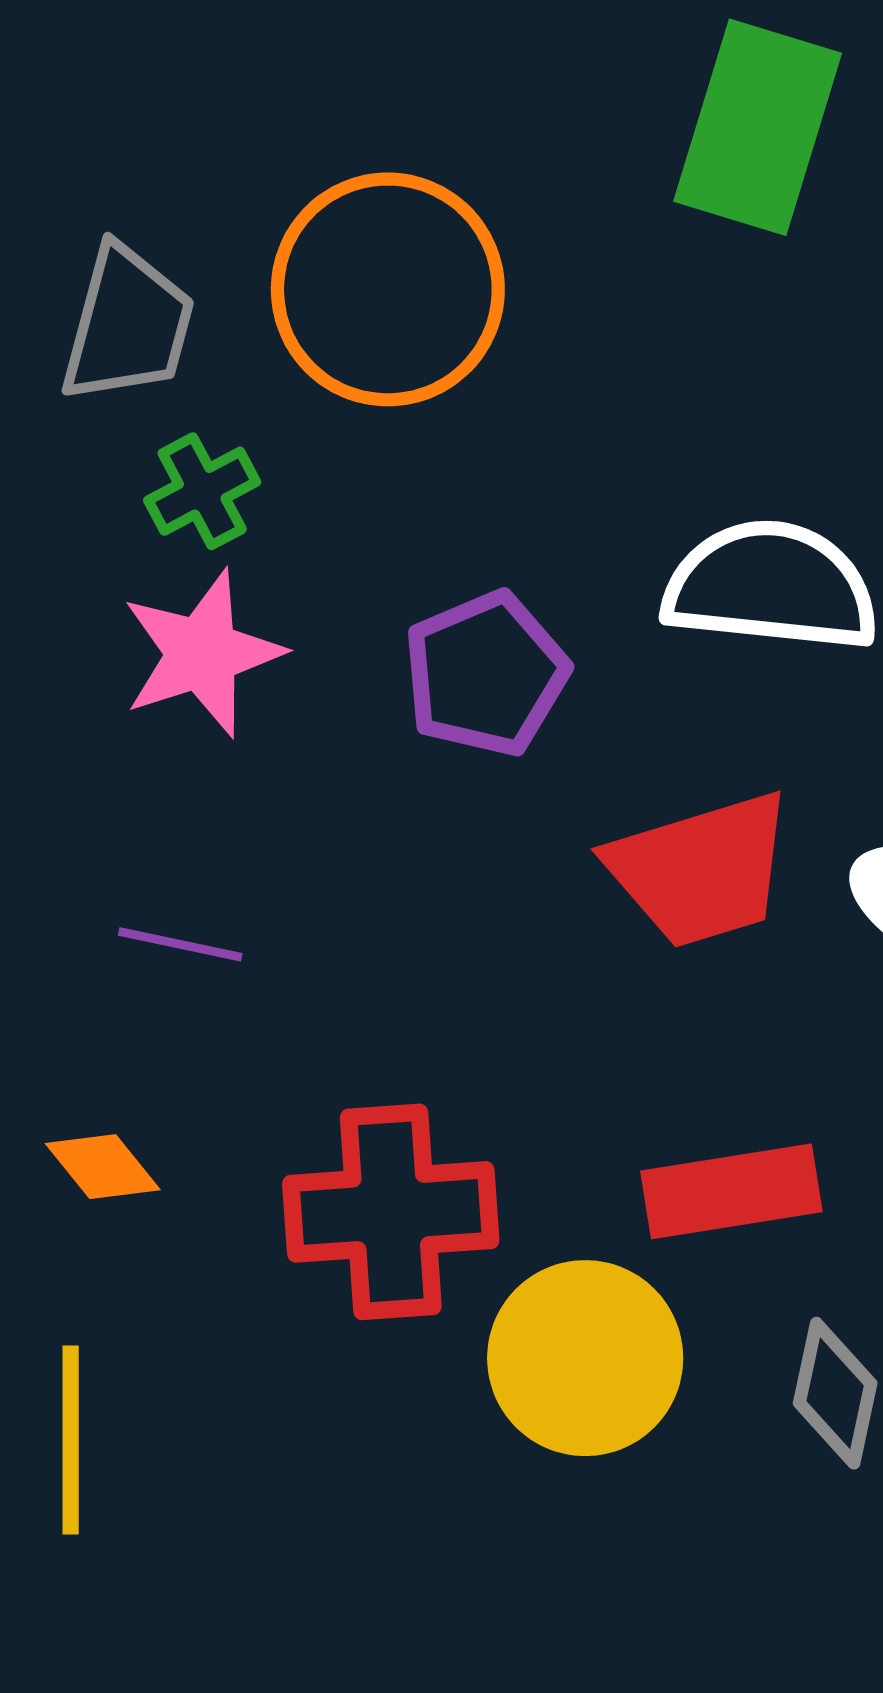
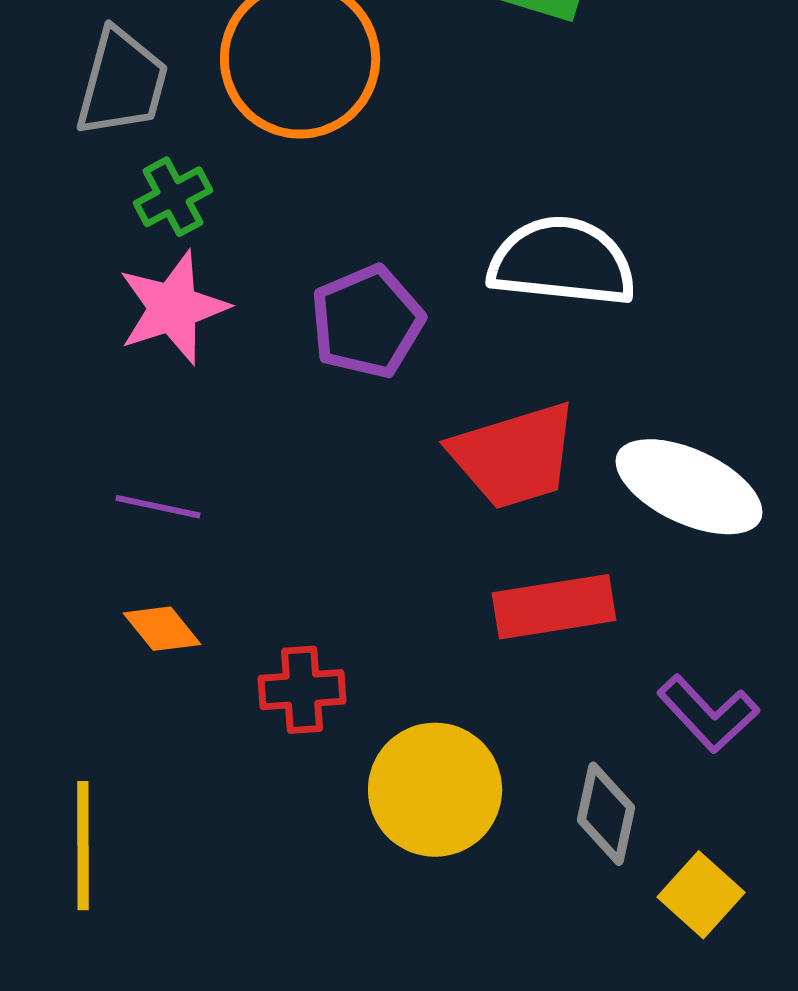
orange diamond: (103, 1167) -> (162, 629), moved
red rectangle: (731, 1191) -> (554, 607), moved
red cross: (391, 1212) -> (302, 690), size x0.6

